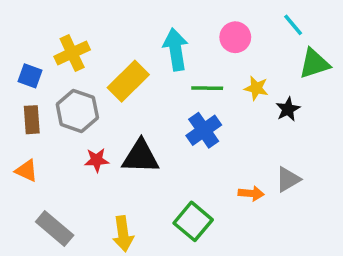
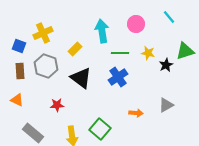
green triangle: (314, 64) -> (185, 51), moved
yellow rectangle: (128, 81) -> (75, 49), size x0.6
black triangle: (141, 157) -> (81, 78), moved, turned 35
red star: (97, 160) -> (57, 105), moved
orange arrow: (251, 193) -> (136, 113), moved
green square: (193, 221) -> (100, 129), moved

